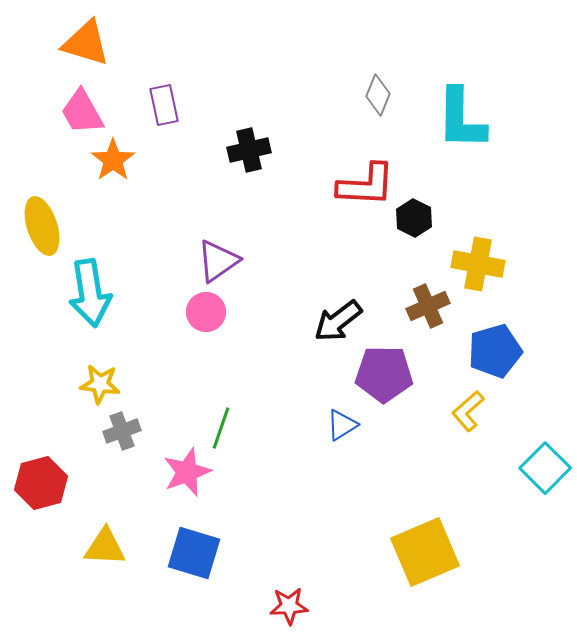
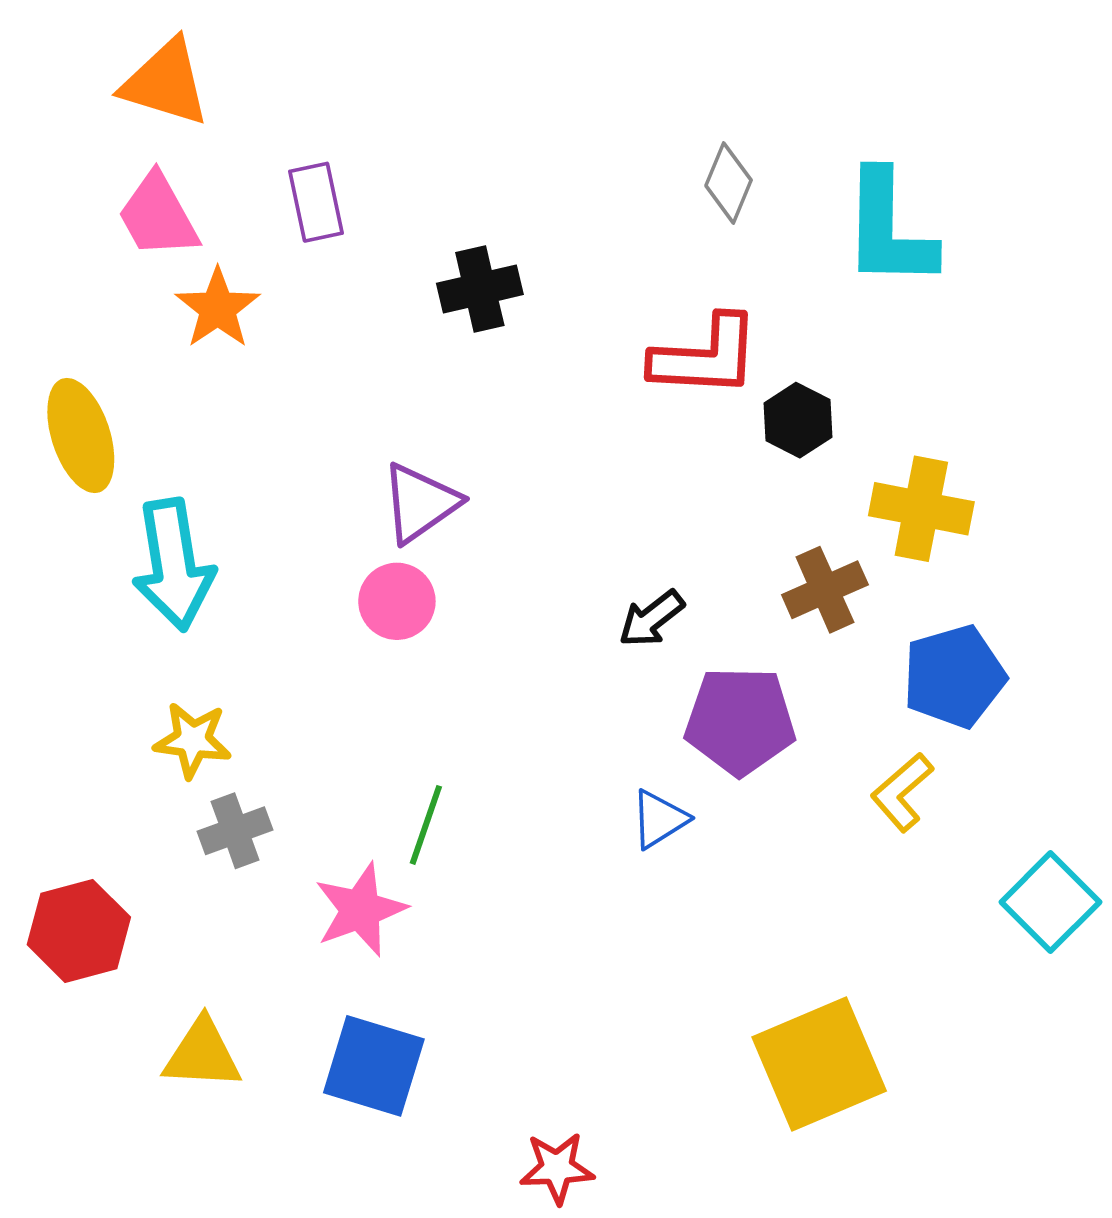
black arrow: (338, 321) -> (651, 619), size x0.7

